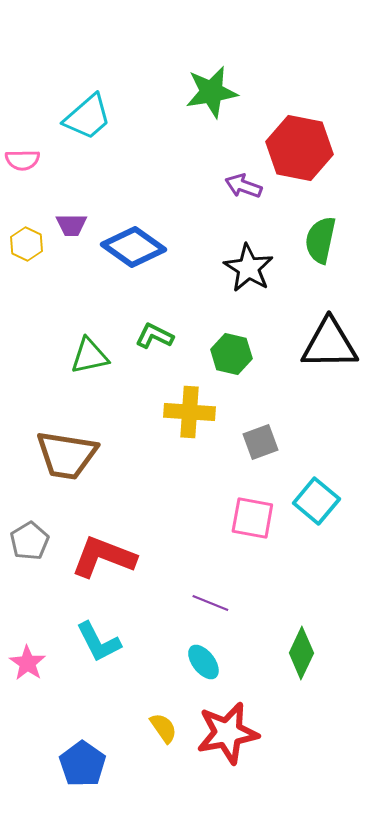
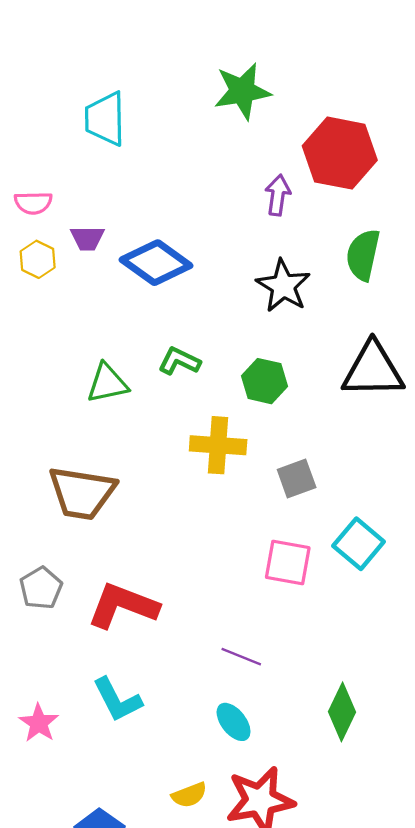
cyan trapezoid: (87, 117) -> (105, 119), turned 130
pink semicircle: (22, 160) -> (33, 203), moved
purple arrow: (243, 186) -> (278, 195), turned 78
yellow semicircle: (163, 728) -> (189, 795), turned 104

